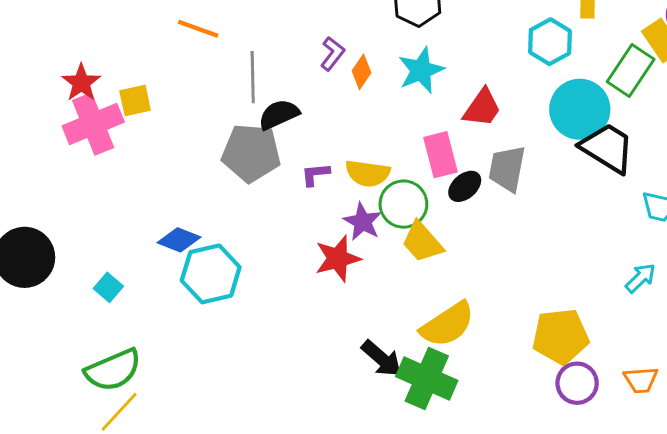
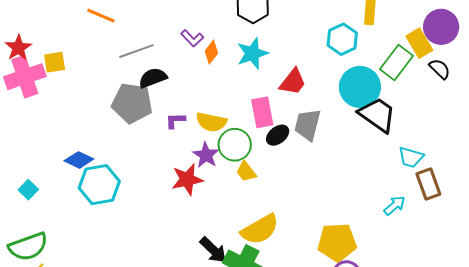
purple L-shape: (332, 54) -> (192, 38), turned 95
gray line: (253, 77) -> (136, 51), turned 68
yellow trapezoid: (422, 242) -> (246, 172), size x0.7

